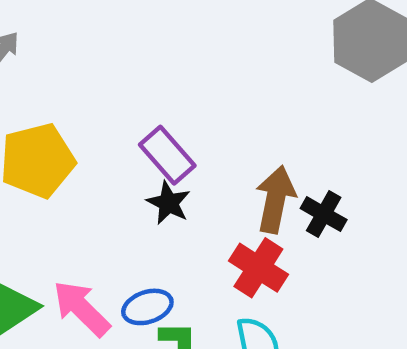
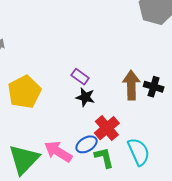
purple rectangle: (167, 155) -> (80, 77), size x0.7
red cross: (258, 268) -> (107, 128), moved, turned 30

